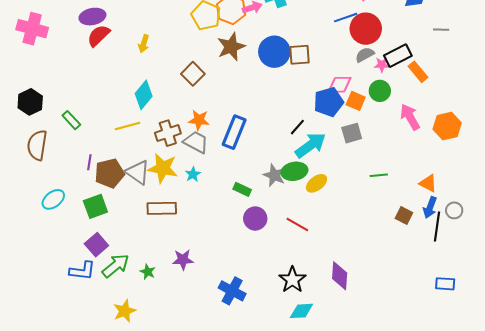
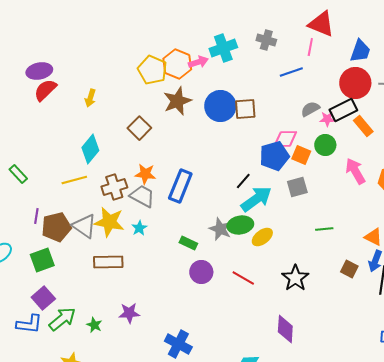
red circle: (366, 29) -> (355, 83), moved
black star: (292, 280) -> (295, 278), moved

